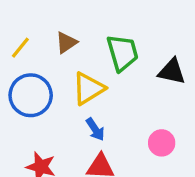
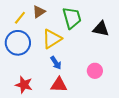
yellow line: (20, 48) -> (20, 18), moved

